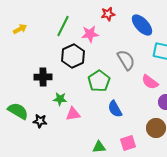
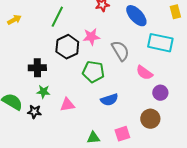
pink star: (90, 34) -> (91, 37), moved
green pentagon: (99, 81) -> (93, 72), turned -30
green star: (60, 99) -> (43, 92), moved
blue semicircle: (115, 109) -> (109, 100), turned -78

